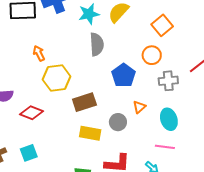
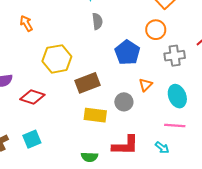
gray semicircle: (97, 44) -> (97, 21), size x0.7
orange arrow: (39, 53) -> (26, 23), moved

